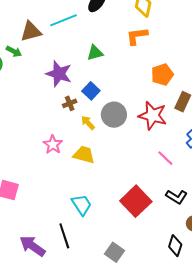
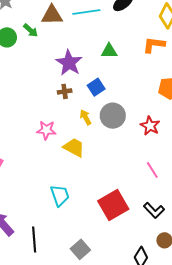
brown cross: (70, 103) -> (65, 91), moved
red star: (153, 116) -> (150, 126), size x0.7
pink star: (53, 145) -> (46, 130), turned 30
black line: (64, 236) -> (34, 239), moved

